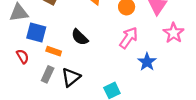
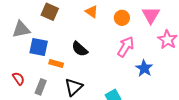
red semicircle: (23, 56) -> (18, 79), moved
gray rectangle: (48, 74) -> (41, 87), moved

